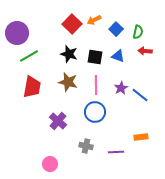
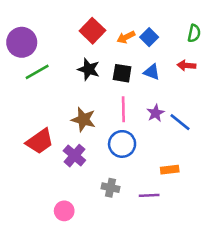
orange arrow: (94, 20) -> (126, 37), moved
green semicircle: (138, 32) -> (194, 33), moved
brown star: (68, 82) -> (83, 120), moved
red trapezoid: (32, 87) -> (40, 141), moved, turned 45
orange rectangle: (141, 137) -> (170, 170), moved

